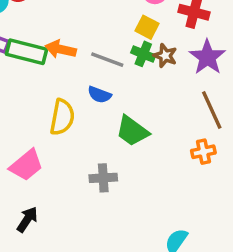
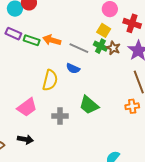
green rectangle: (27, 52) -> (32, 40), size x0.7
green trapezoid: (132, 131) -> (89, 105), moved
gray cross: (103, 178) -> (60, 116), moved
black arrow: (27, 219) -> (25, 139), turned 63

